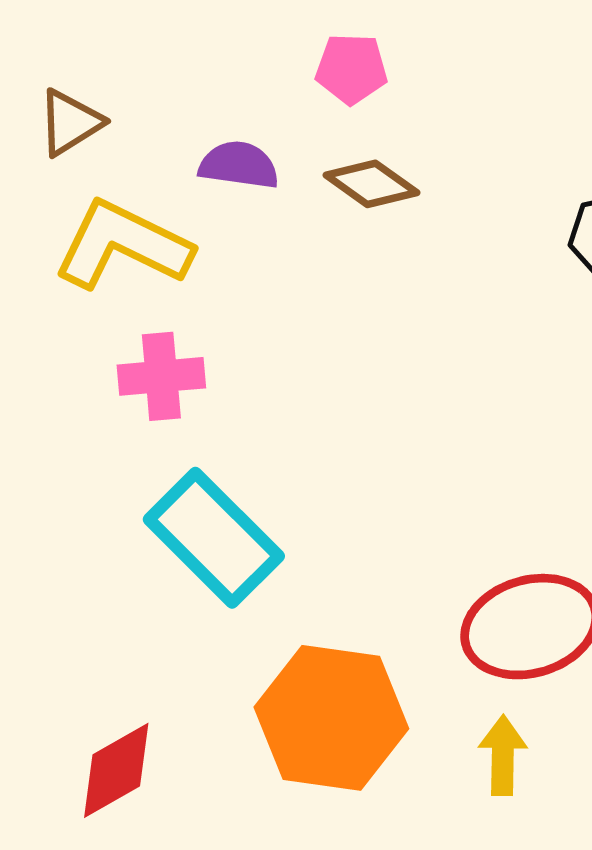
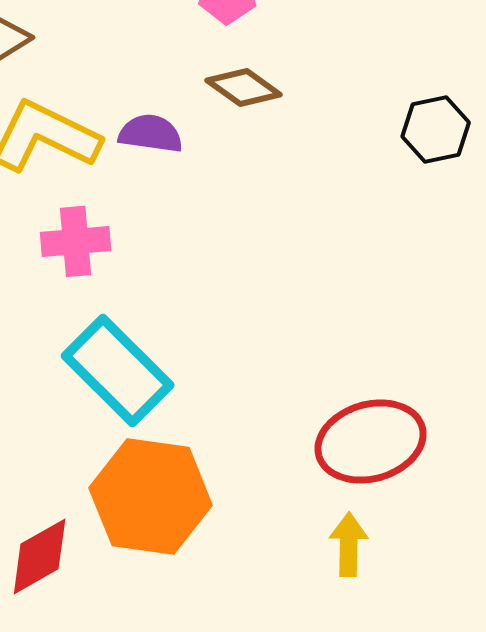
purple semicircle: (239, 165) -> (151, 133), moved
orange hexagon: (331, 718) -> (151, 496), moved

